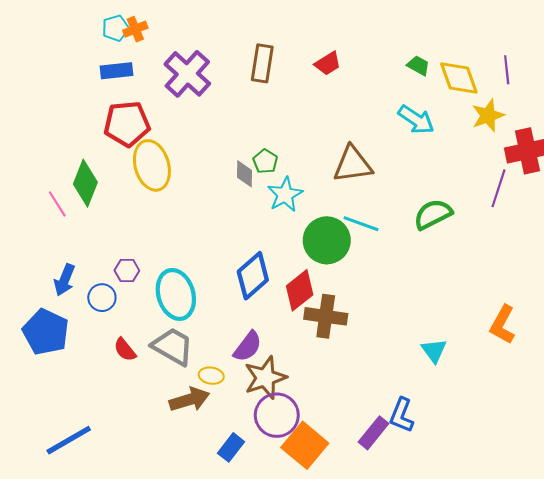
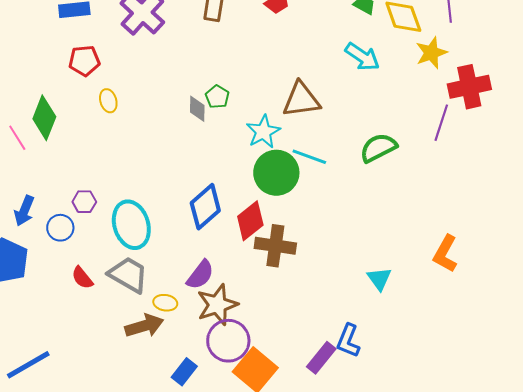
red pentagon: (127, 124) -> (84, 61), size x0.7
yellow ellipse: (152, 165) -> (108, 101), size x0.5
cyan star: (285, 195) -> (263, 132), moved

